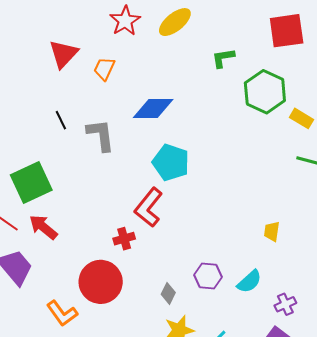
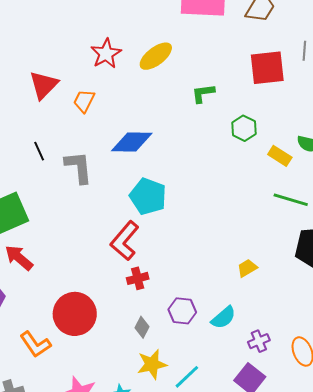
green hexagon: (265, 92) -> (244, 128), size x0.6
yellow trapezoid: (272, 231) -> (247, 268), turned 50
red cross: (124, 239) -> (138, 278), moved

